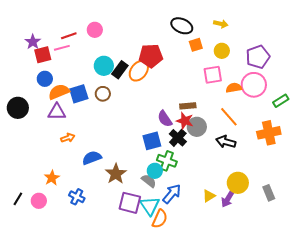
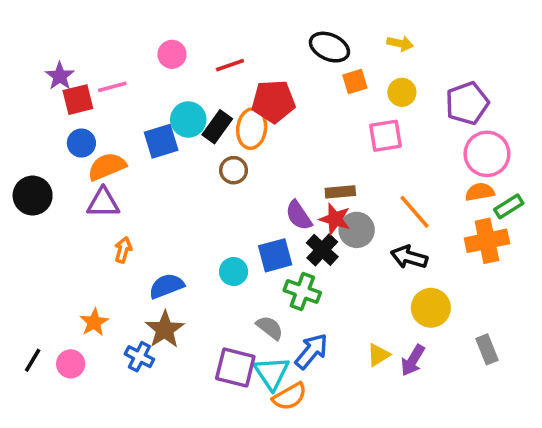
red line: (69, 36) -> (230, 65), moved
orange ellipse: (139, 71) -> (252, 129), turned -30
pink circle: (254, 85) -> (487, 154), moved
orange semicircle: (234, 88) -> (480, 192), moved
blue square: (79, 94) -> (161, 141), moved
brown circle: (103, 94) -> (234, 170), moved
green rectangle: (281, 101) -> (509, 206), moved
orange arrow: (68, 138) -> (123, 250), turned -56
cyan circle: (155, 171) -> (234, 272), moved
brown star: (116, 174) -> (165, 329), moved
yellow circle: (238, 183) -> (431, 308), moved
orange semicircle: (160, 219) -> (290, 396), turned 36

